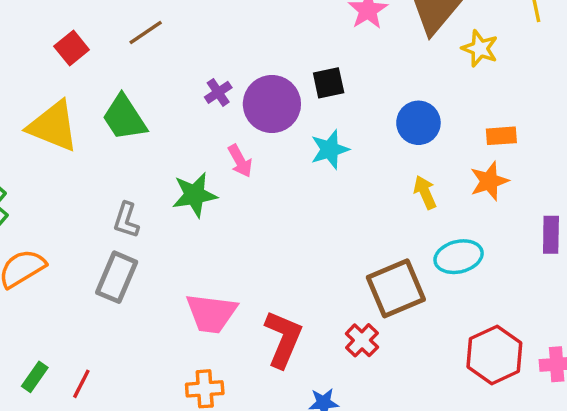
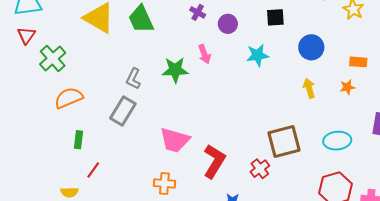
black square: (329, 83) -> (275, 17), moved
purple cross: (218, 92) -> (198, 12), turned -35
purple circle: (272, 104) -> (228, 24), size x0.6
orange star: (489, 181) -> (347, 87), size x0.7
cyan ellipse: (459, 257) -> (337, 141), moved
green rectangle: (35, 377) -> (79, 140), moved, turned -36

